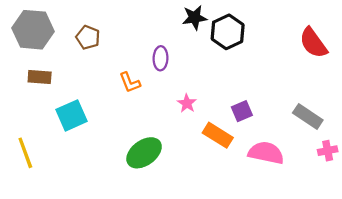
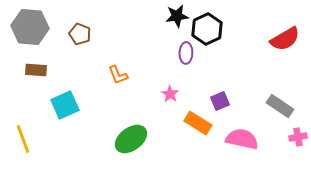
red semicircle: (313, 43) -> (285, 39), turned -84
purple ellipse: (161, 58) -> (186, 53), moved

